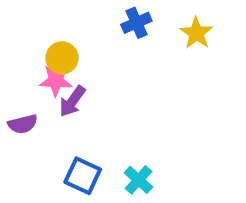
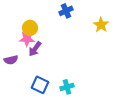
yellow star: (196, 33) -> (101, 25), moved
cyan cross: (139, 180) -> (67, 87), turned 32

